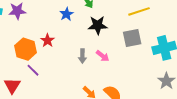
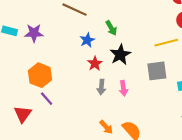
black star: (98, 25) -> (120, 55), turned -30
red star: (47, 40) -> (95, 64), moved
pink arrow: (103, 56) -> (123, 88), turned 40

